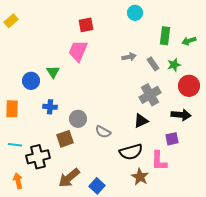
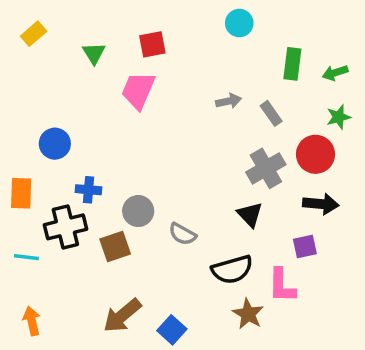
yellow rectangle: (11, 21) -> (34, 34), moved
green star: (174, 65) -> (339, 117), moved
green triangle: (53, 72) -> (94, 53), moved
red circle: (189, 86) -> (315, 154), moved
black triangle: (141, 121) -> (250, 215), turned -49
black cross: (38, 157) -> (65, 227), moved

